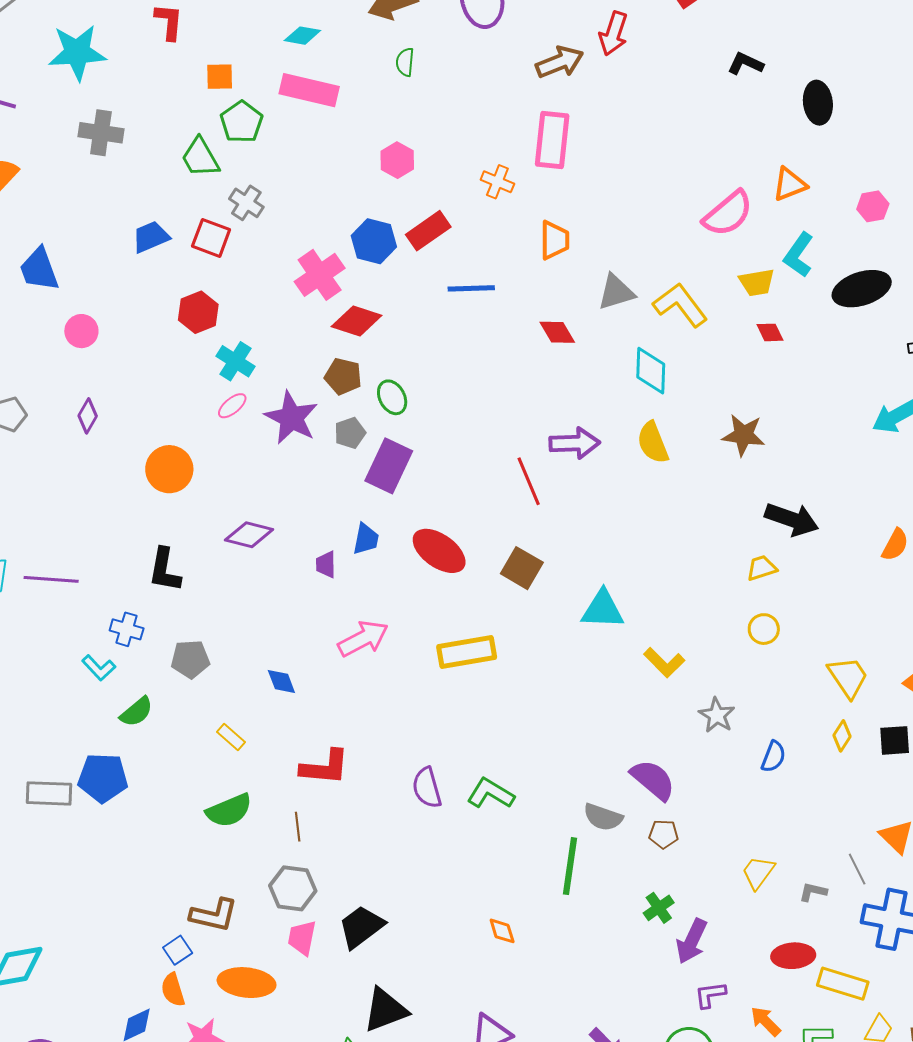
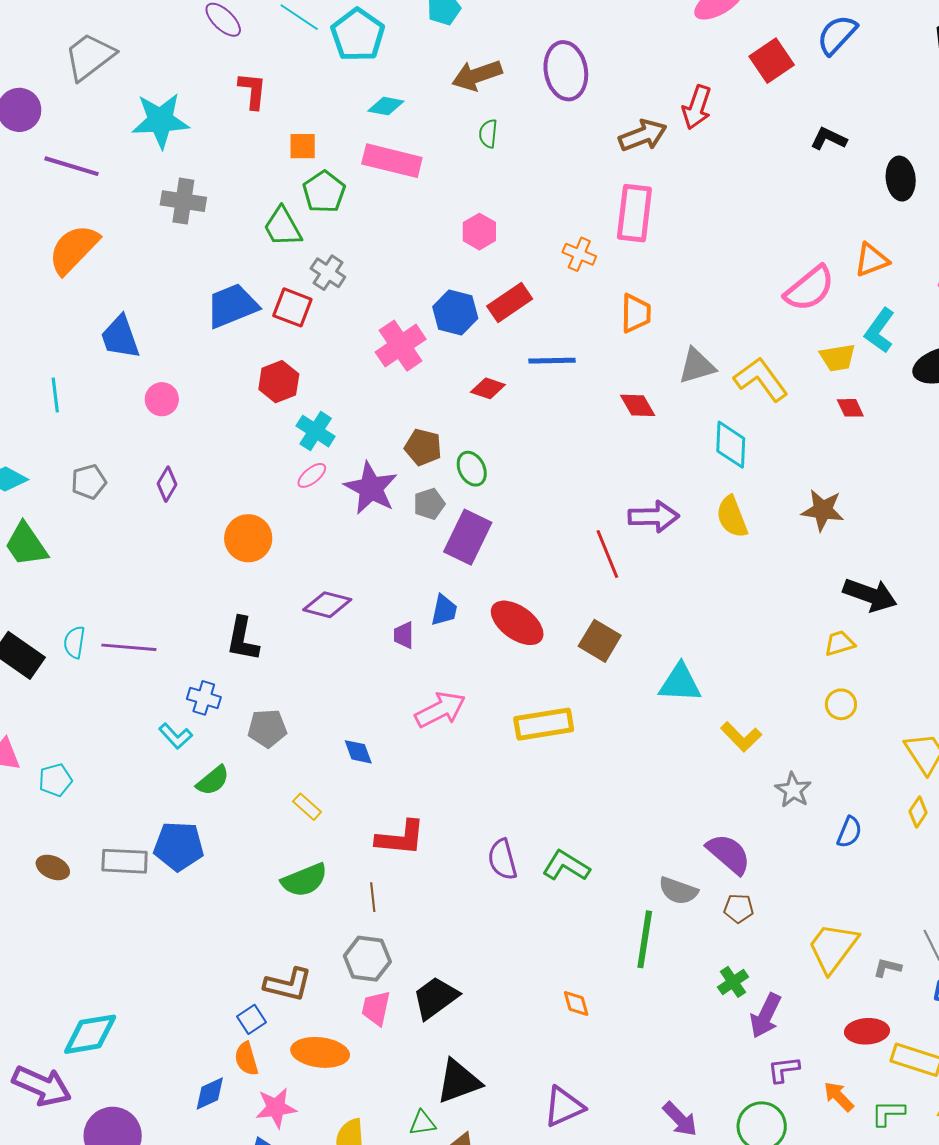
blue trapezoid: (151, 237) -> (232, 306), size x1.4
red diamond: (357, 321) -> (488, 388), moved, size x0.7
yellow trapezoid: (758, 872) -> (833, 948), size x1.5

